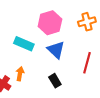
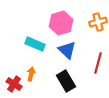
black rectangle: (55, 81) -> (66, 81), size x1.5

